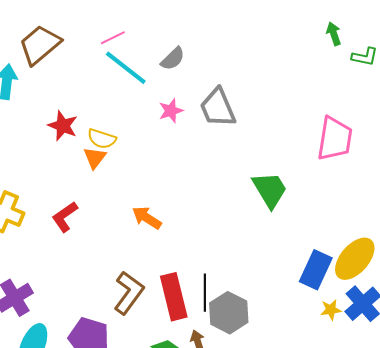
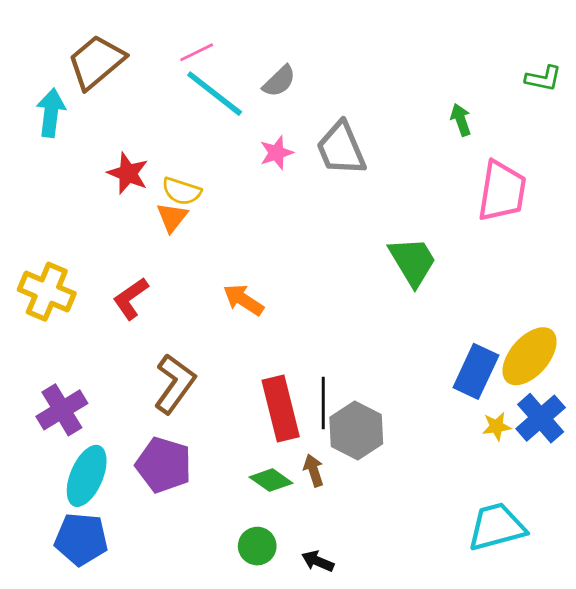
green arrow: (334, 34) -> (461, 120), moved
brown L-shape: (129, 293) -> (175, 384), moved

